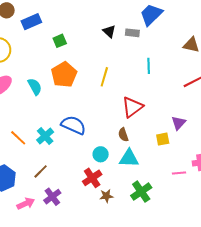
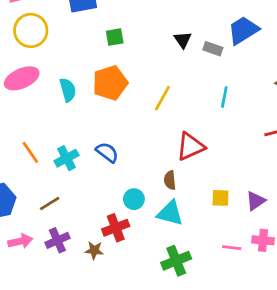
purple triangle: (179, 123) -> (256, 201), moved
blue semicircle: (73, 125) -> (107, 152), size x0.7
brown star: (106, 196) -> (94, 250), moved

